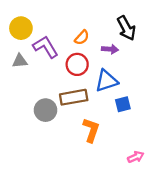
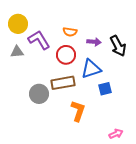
black arrow: (126, 28) -> (118, 46), moved
orange semicircle: (82, 37) -> (70, 32), turned 56

